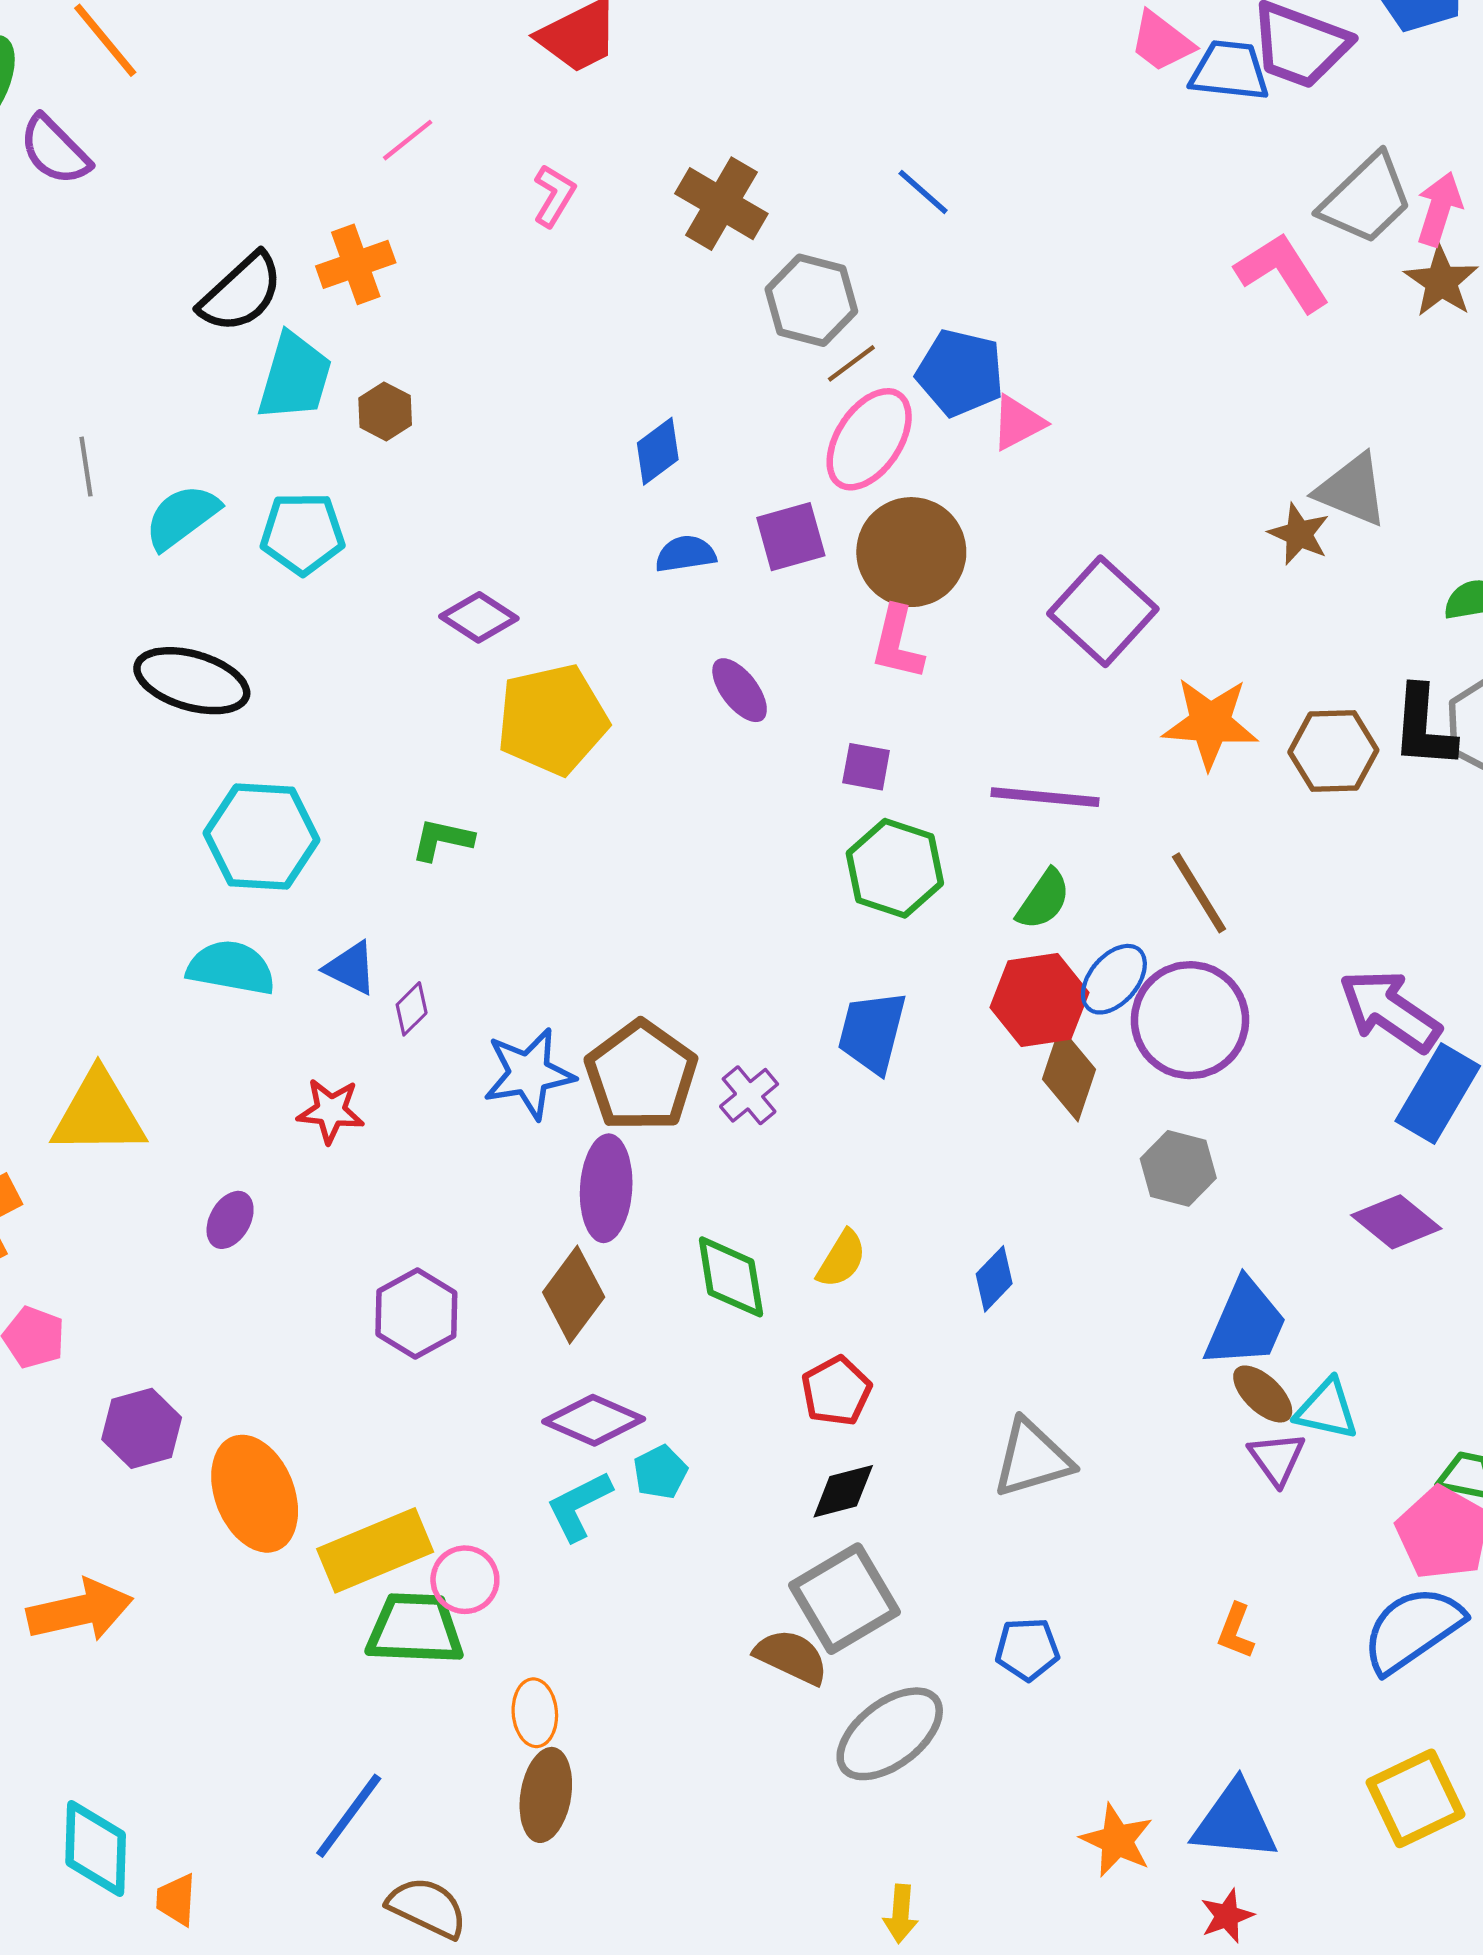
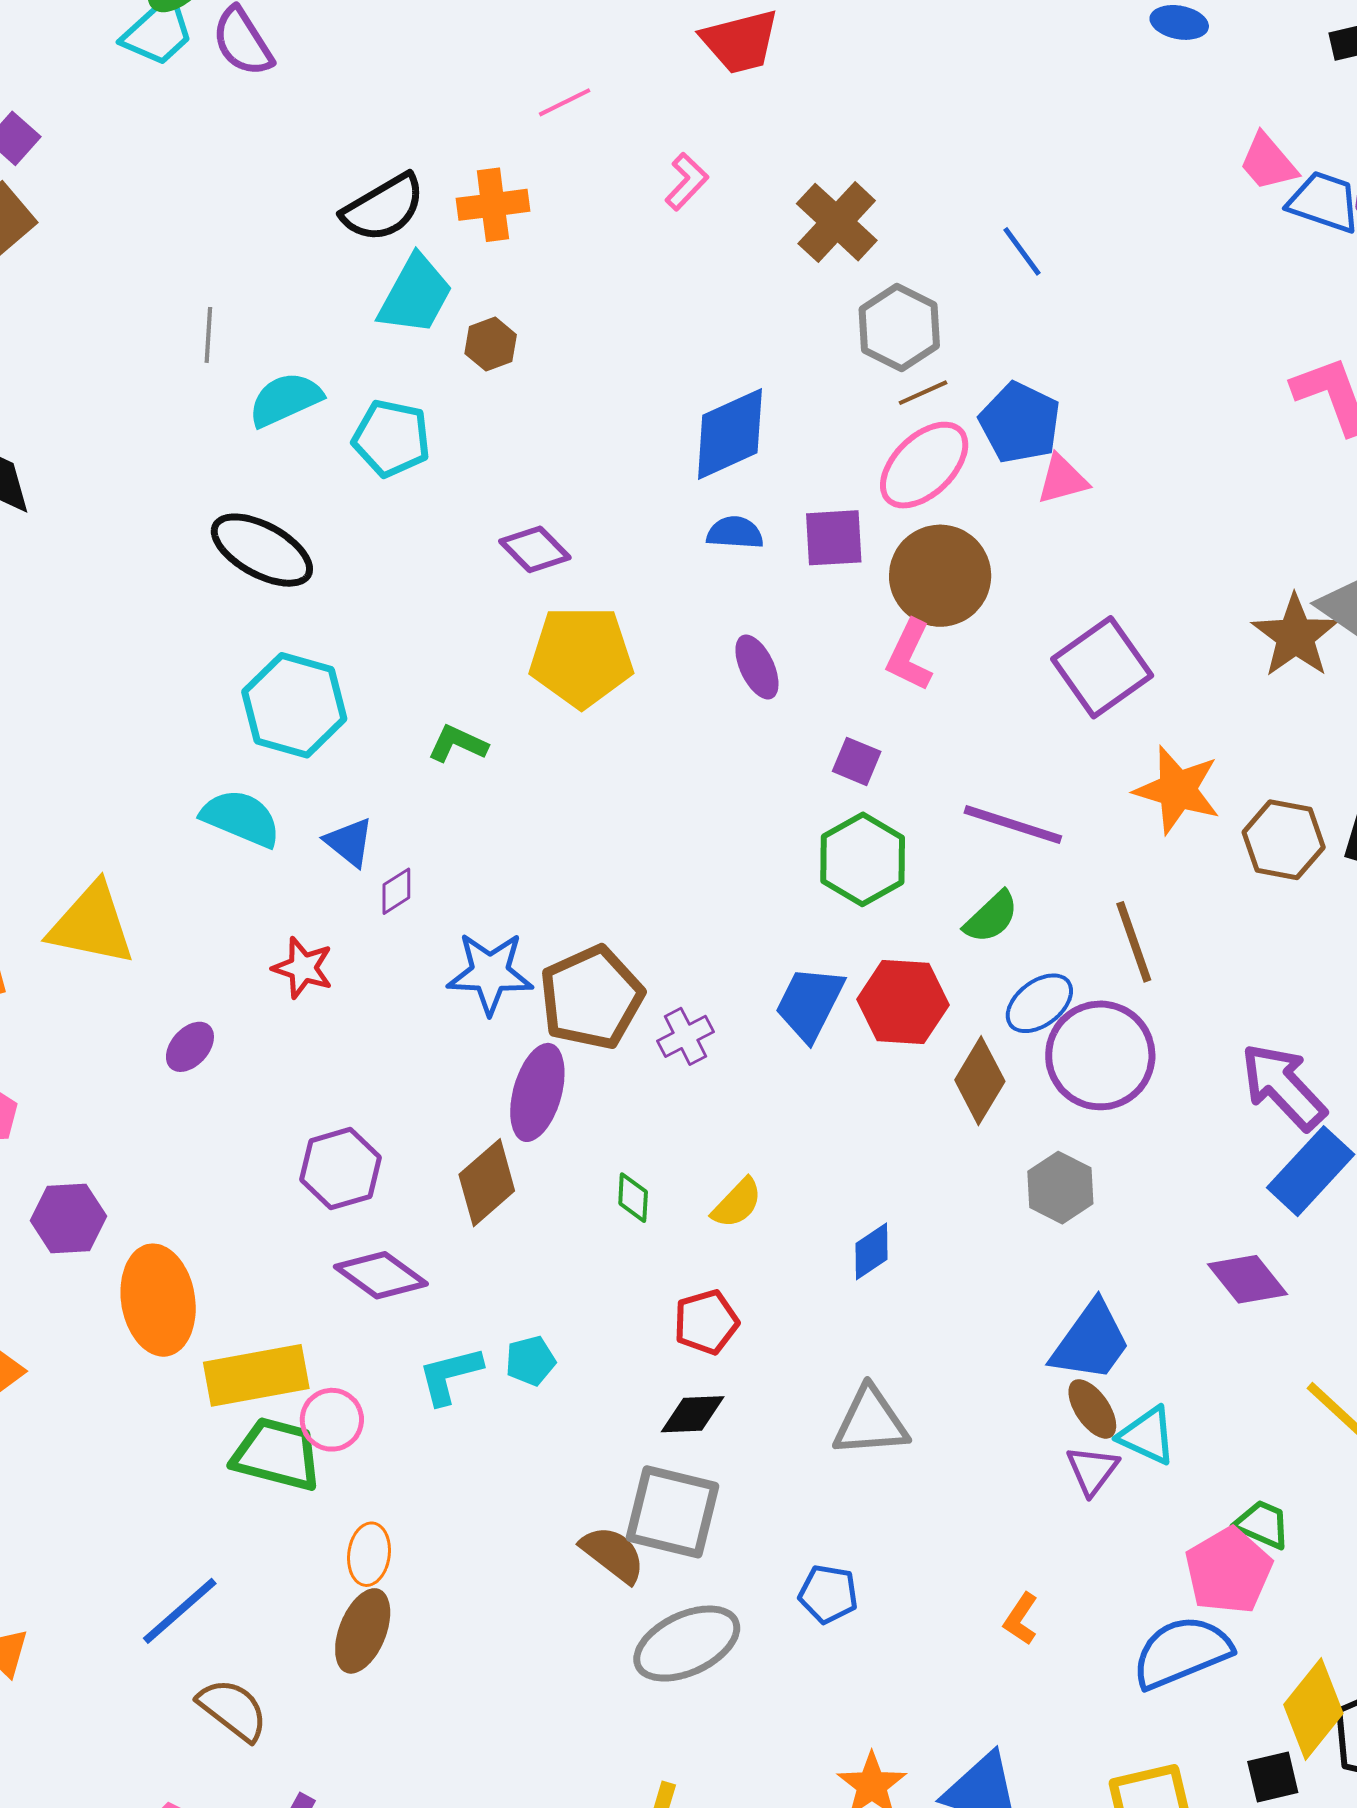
blue diamond: (658, 451) -> (730, 434), size x1.6
brown star: (1299, 534) -> (1295, 636), size x1.5
red hexagon: (1040, 1000) -> (903, 1002), moved
green diamond: (731, 1277) -> (633, 1198), size x0.6
purple diamond: (594, 1420) -> (381, 1275), moved
gray square: (844, 1599) -> (672, 1512), turned 32

